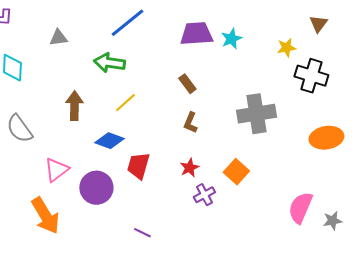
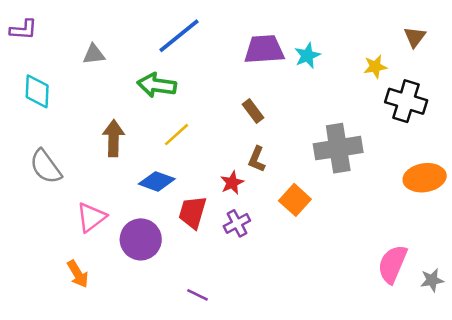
red star: (189, 168) -> (232, 183), moved
orange square: (236, 172) -> (295, 200), moved
purple cross: (204, 195) -> (237, 223), moved
orange arrow: (45, 216) -> (78, 274), size x0.6

